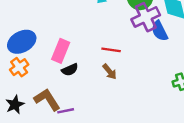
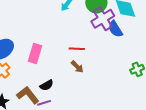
black semicircle: (70, 70) -> (47, 85), moved

